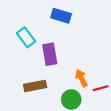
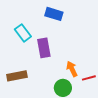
brown rectangle: (35, 86) -> (17, 76), moved

